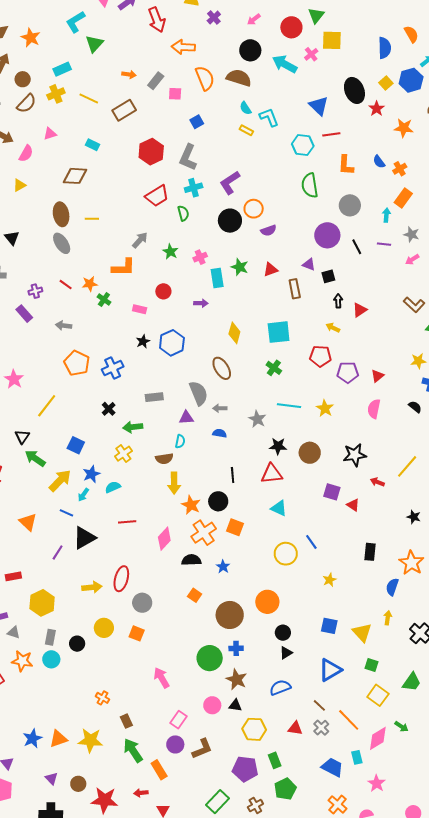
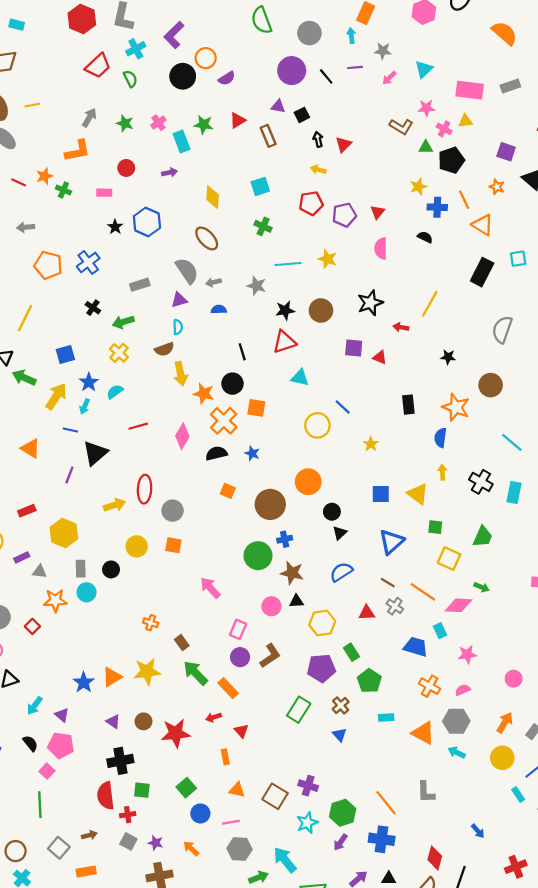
cyan square: (279, 332) -> (260, 186), size x0.7
blue square: (76, 445) -> (65, 355), turned -30
pink diamond: (378, 738) -> (459, 605), turned 45
pink star: (377, 783) -> (467, 654), turned -30

